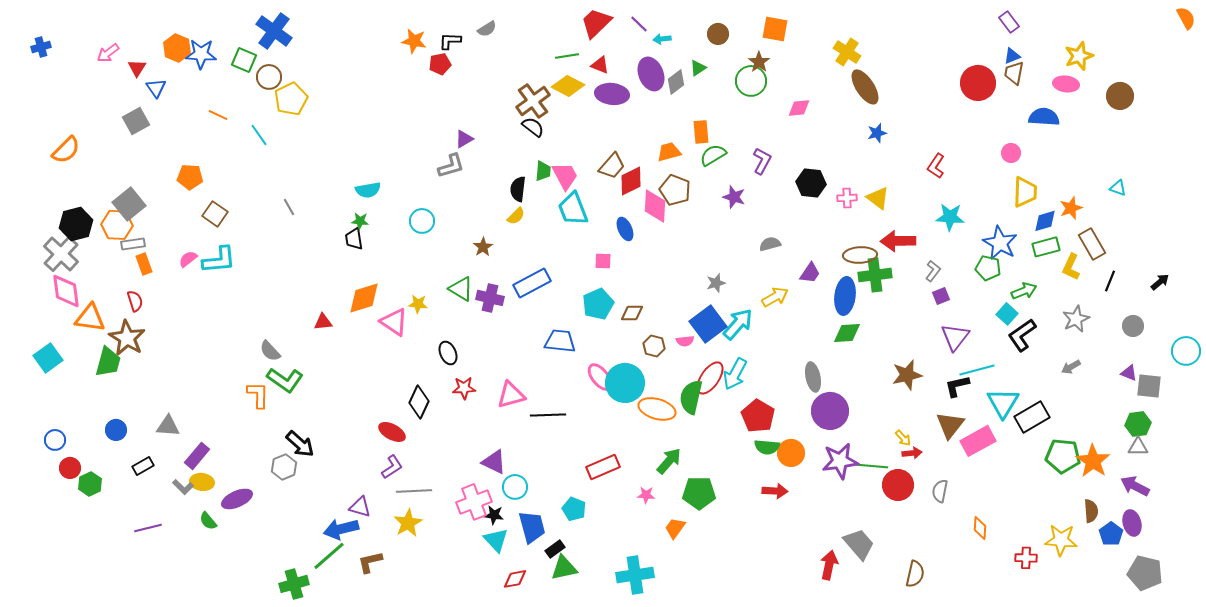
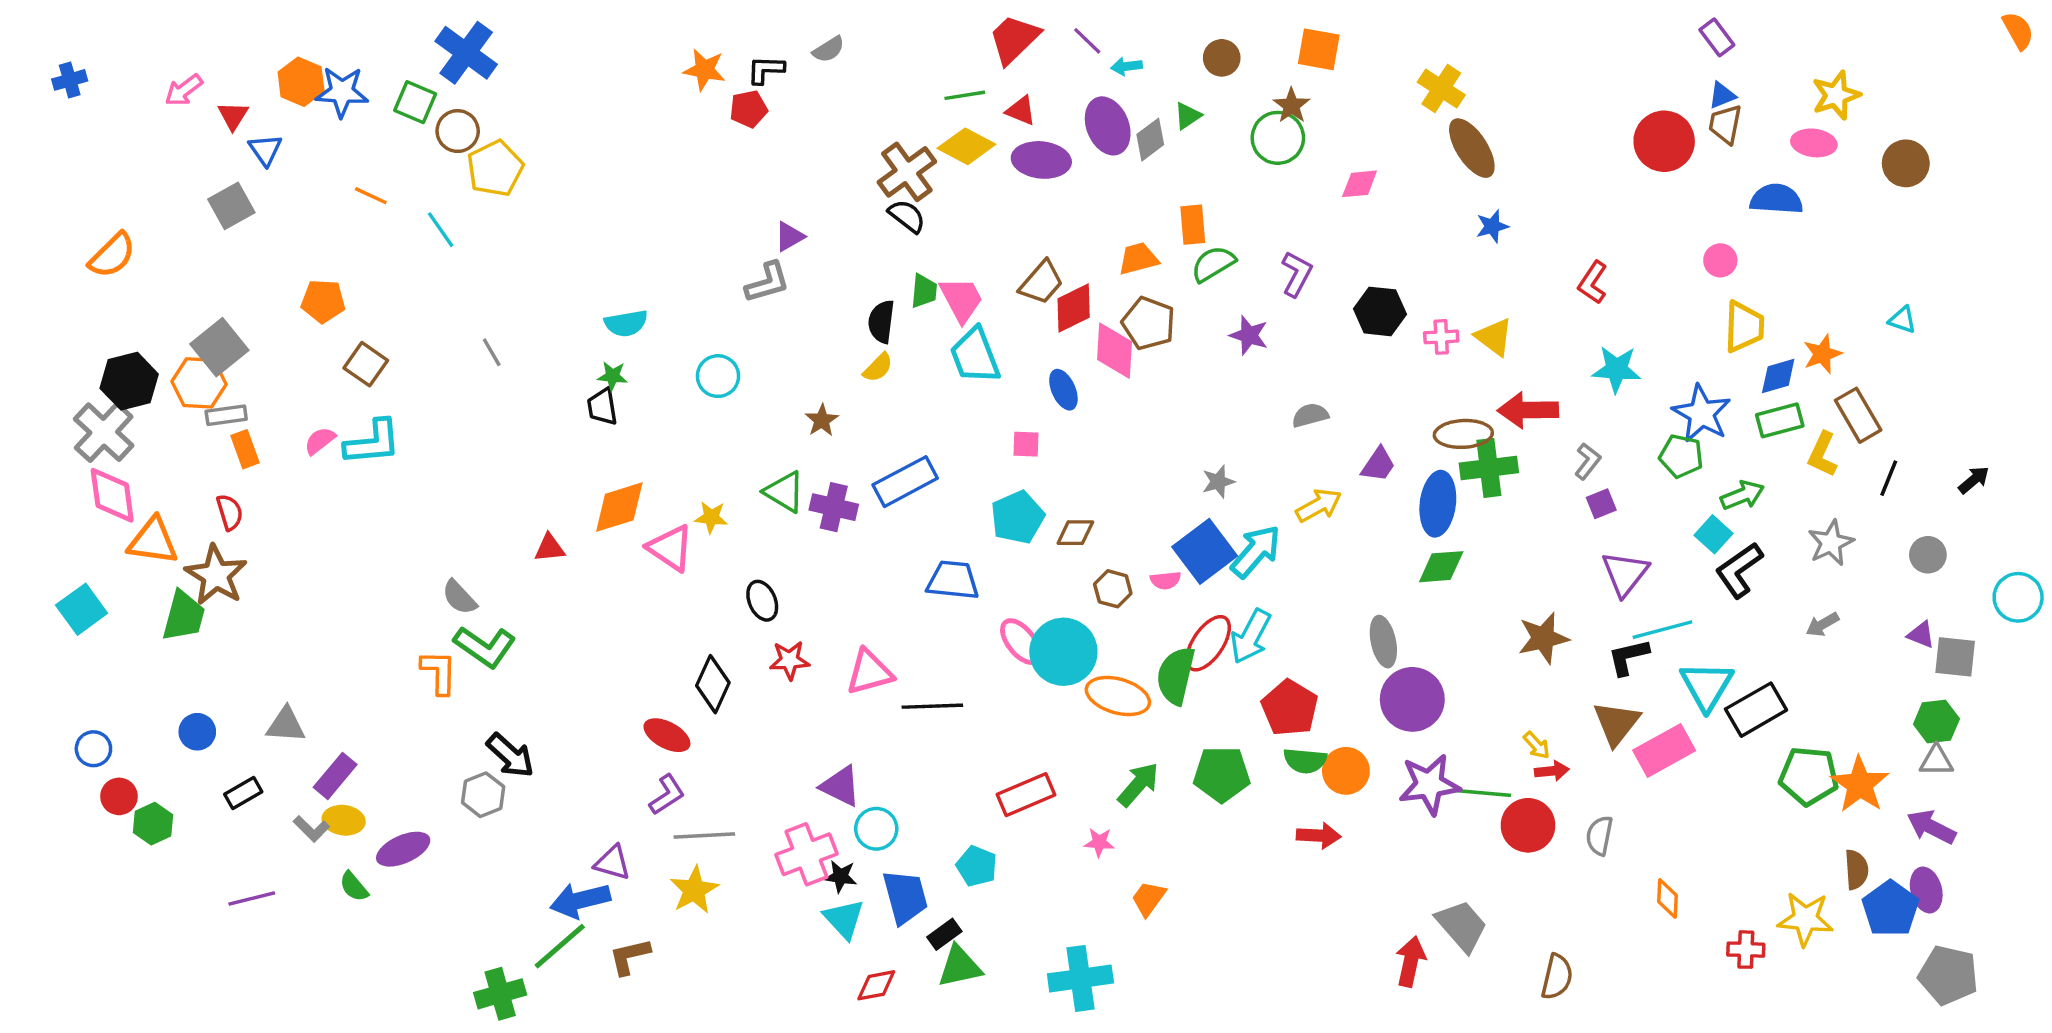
green pentagon: (699, 493) -> (1222, 774), moved
blue pentagon: (1111, 534) -> (1890, 909), size x1.4

